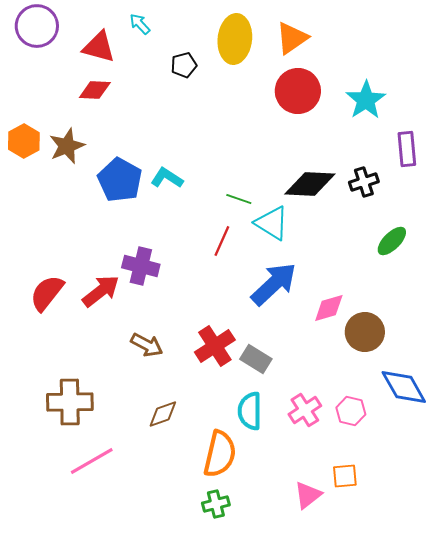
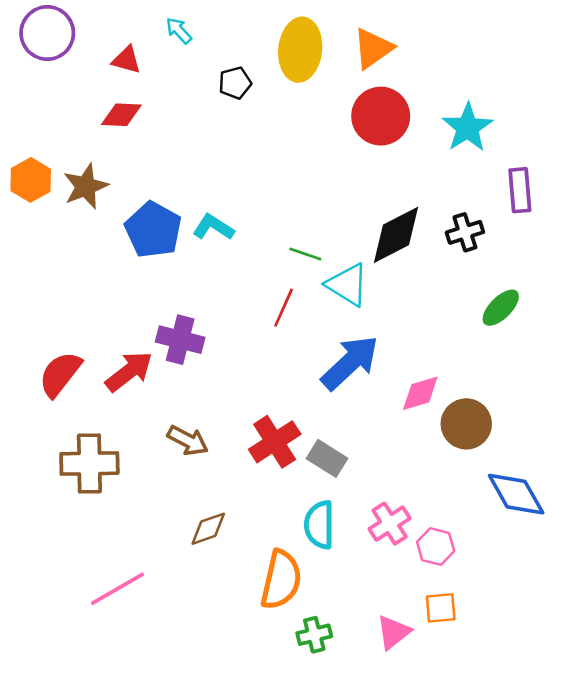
red triangle: (99, 47) -> (126, 60), size x0.7
black diamond: (310, 184) -> (396, 235), turned -30
brown cross: (70, 402) -> (89, 464), moved
pink hexagon: (351, 411) -> (436, 547), moved
green cross: (216, 504) -> (314, 635), moved

